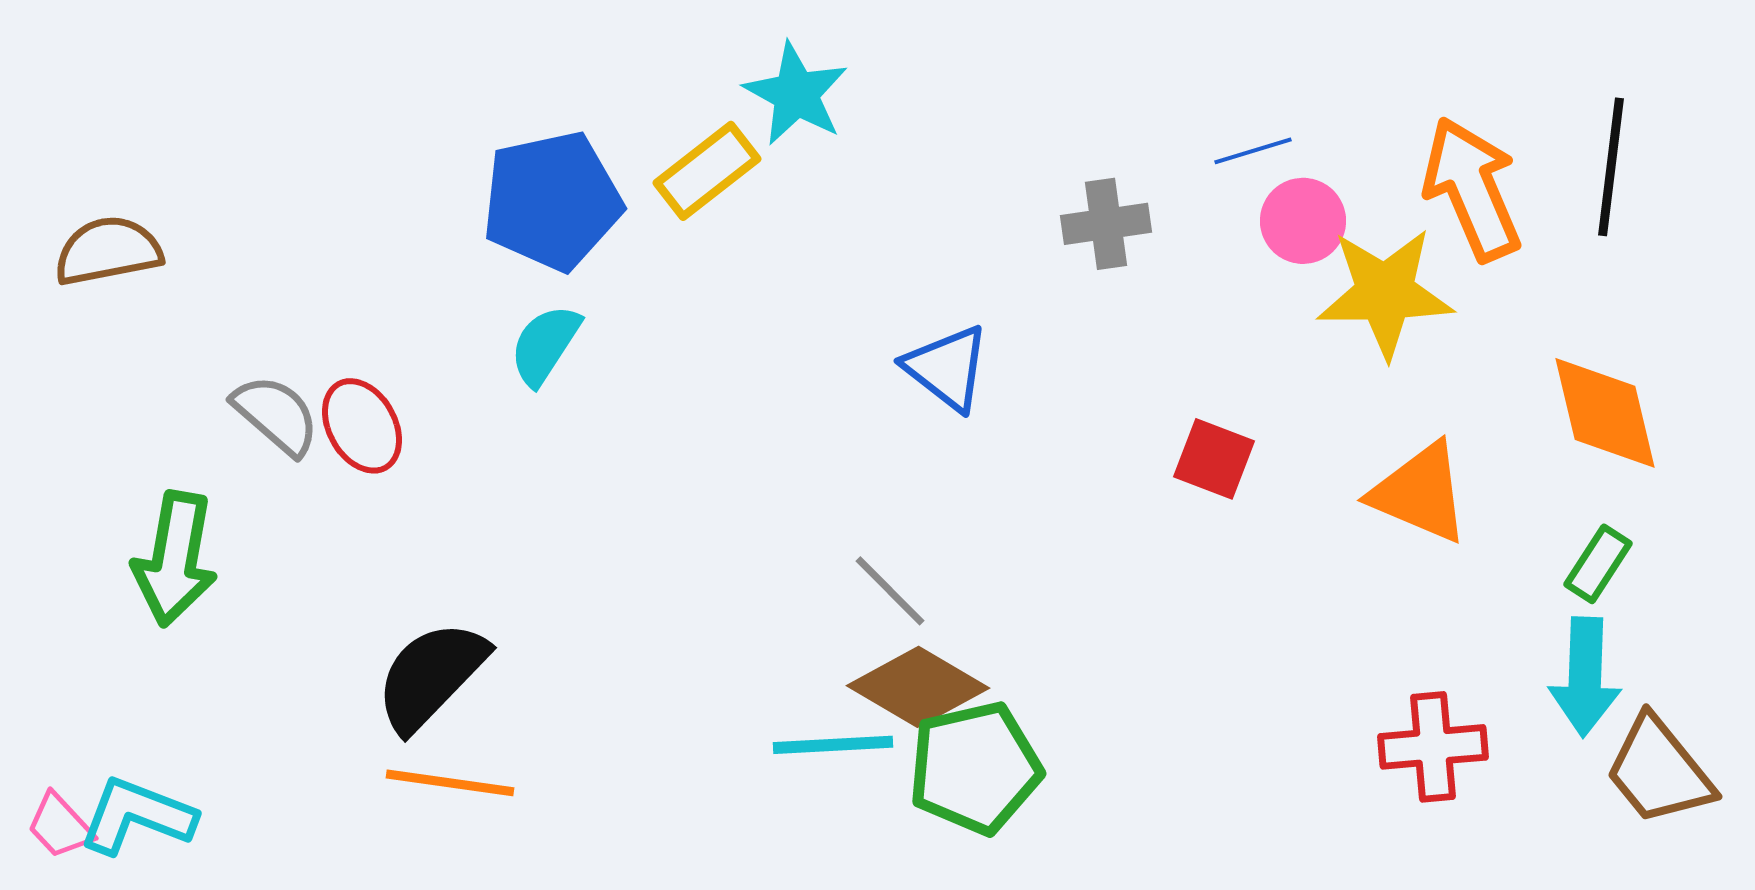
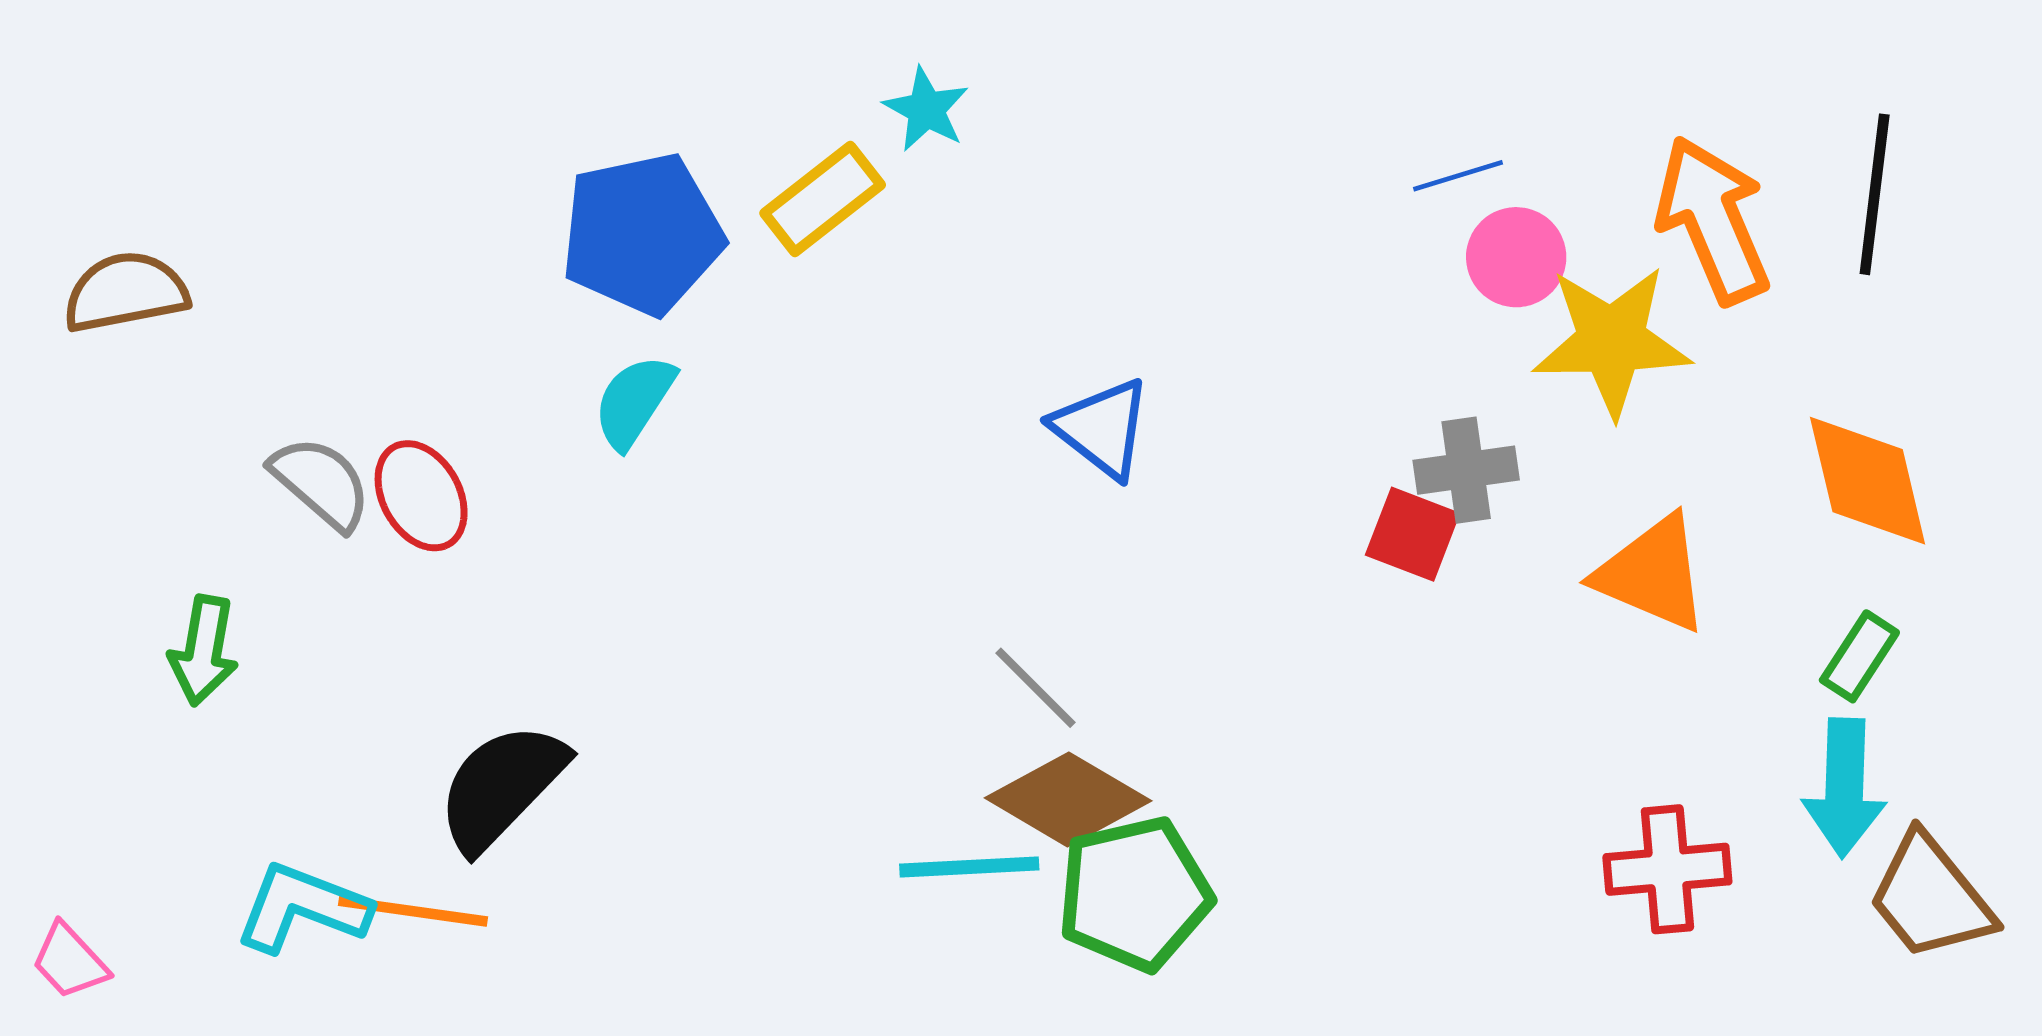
cyan star: (796, 94) -> (926, 109), size x0.7
gray cross: (1106, 224) -> (1466, 470), moved
green arrow: (175, 559) -> (204, 651), size x0.7
orange line: (450, 783) -> (413, 911), moved
cyan L-shape: (137, 816) -> (302, 908), moved

